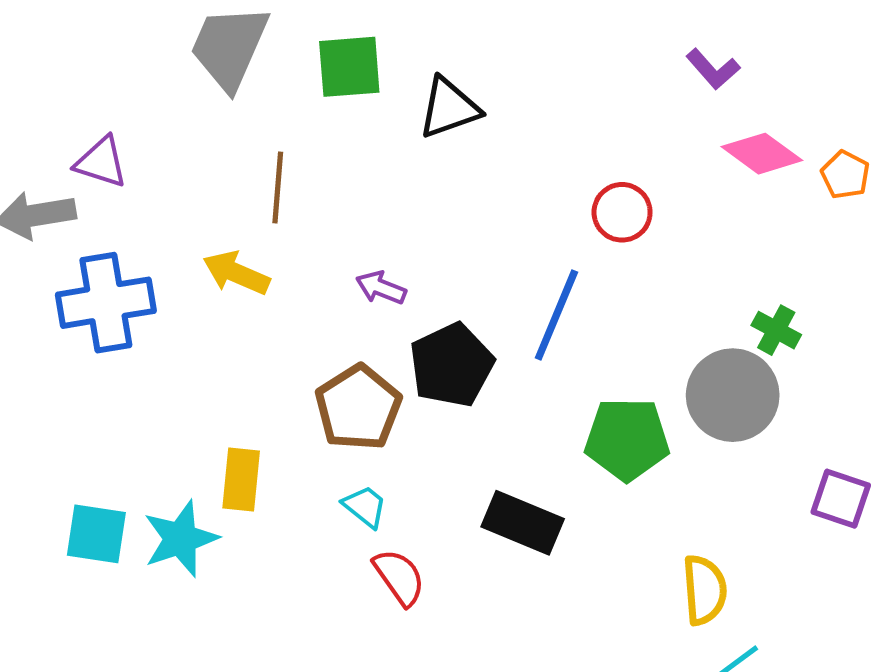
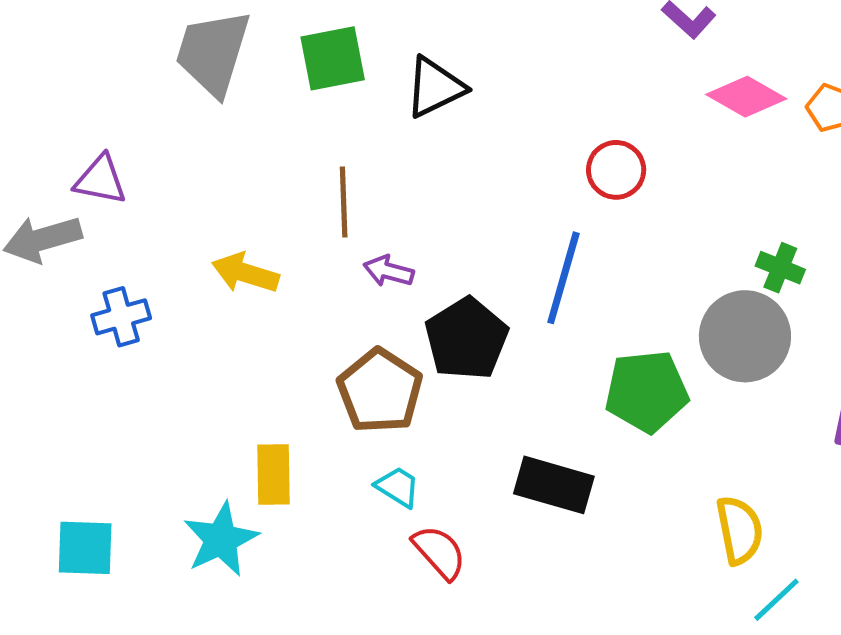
brown line: (278, 188) -> (344, 202), moved
blue cross: (106, 303) -> (121, 317), size x0.6
cyan square: (96, 534) -> (85, 548), moved

